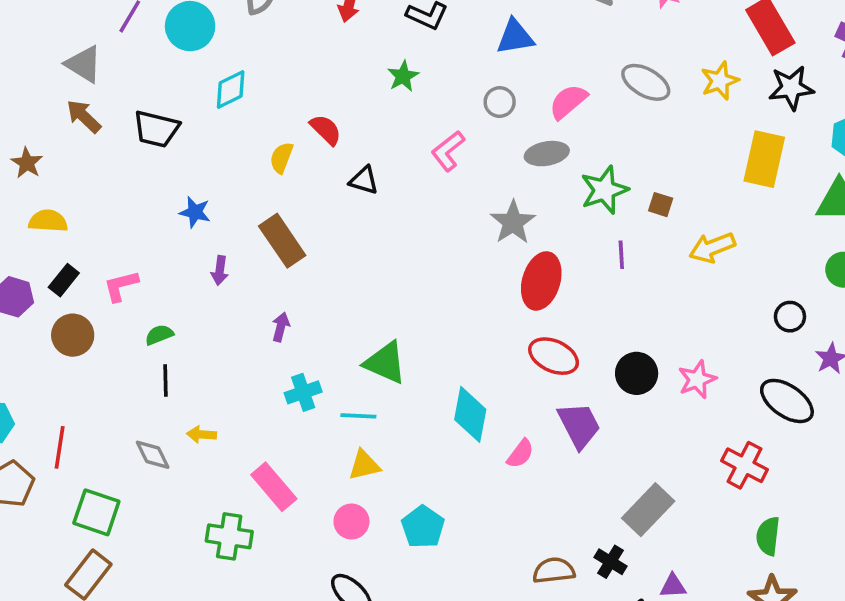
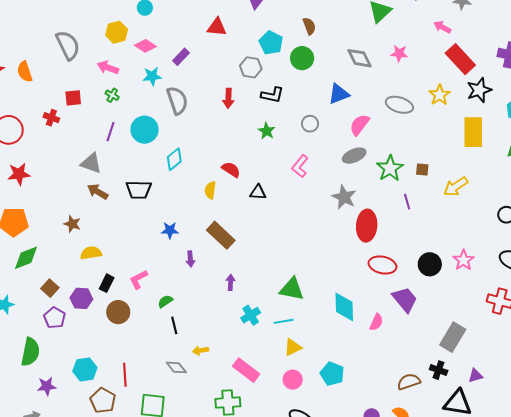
blue triangle: (515, 37) -> (339, 94), moved
gray circle: (500, 102) -> (310, 124), moved

